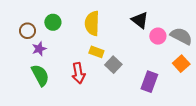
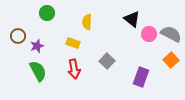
green circle: (53, 22) -> (47, 13), moved
yellow semicircle: (92, 23) -> (87, 22), size x0.7
brown circle: (27, 31) -> (18, 36), moved
yellow rectangle: (96, 52) -> (73, 43), moved

